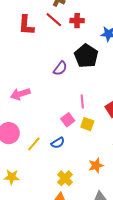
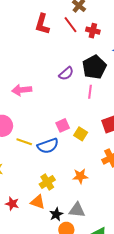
pink line: (82, 101) -> (90, 92), moved
blue semicircle: (58, 143) -> (48, 146), size x1.5
yellow line: (34, 144) -> (24, 142), turned 56

